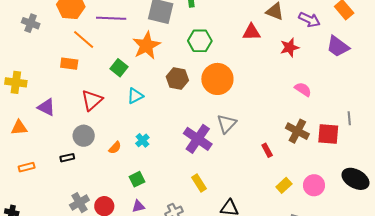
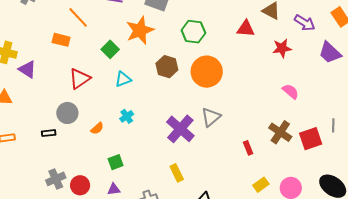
purple triangle: (46, 107) -> (27, 69), moved
red square: (328, 134) -> (311, 139), turned -30
cyan cross: (142, 140) -> (127, 116), moved

